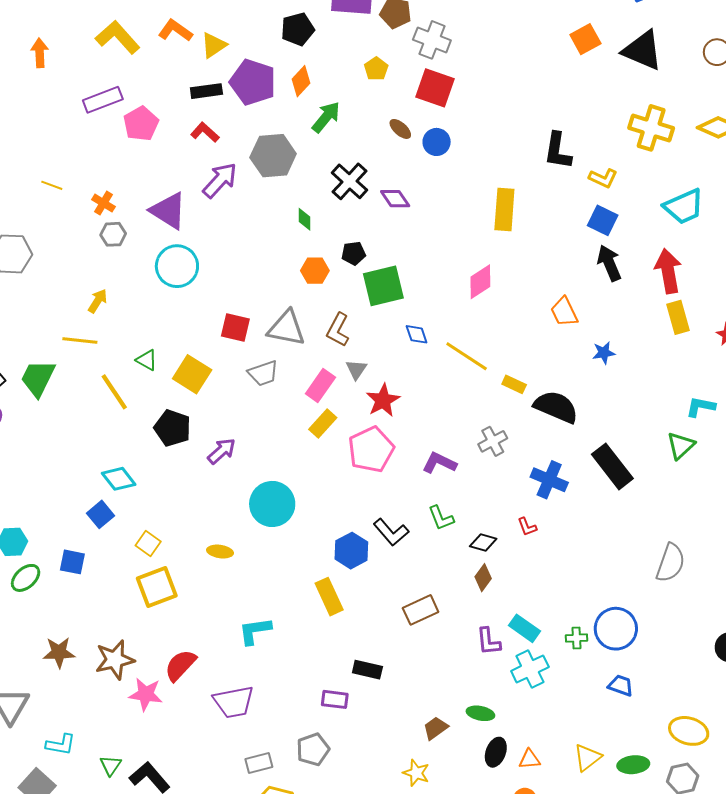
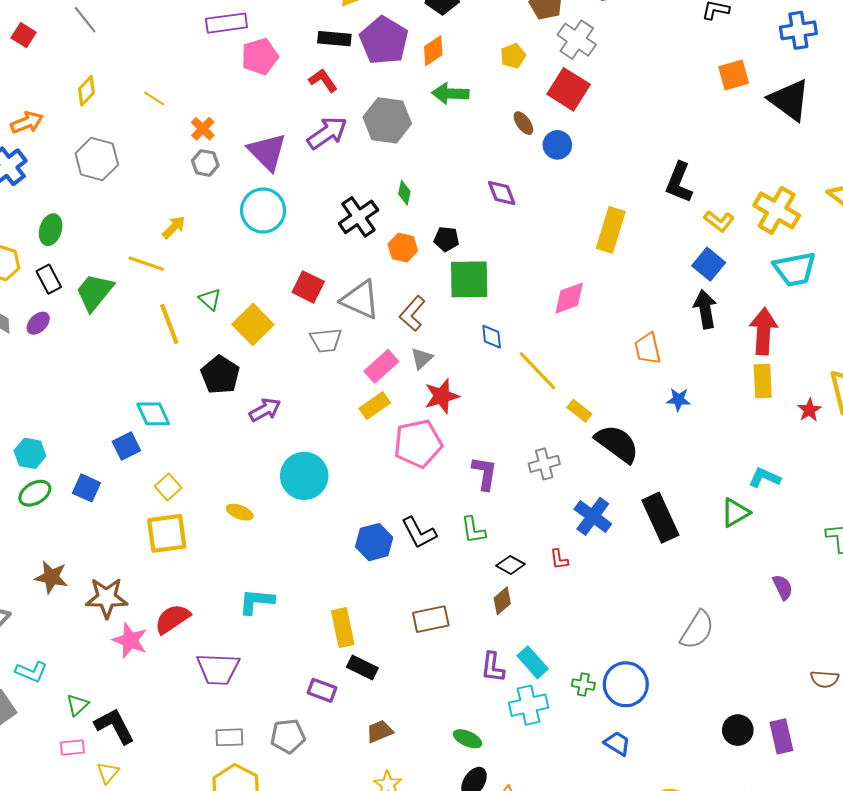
green arrow: (326, 117) -> (450, 93), turned -140
yellow cross: (651, 128) -> (777, 210), moved
black cross: (350, 181) -> (358, 217), moved
purple L-shape: (439, 463) -> (485, 473), turned 60
yellow rectangle: (329, 597) -> (343, 628), moved
brown trapezoid: (436, 728) -> (380, 731), moved

